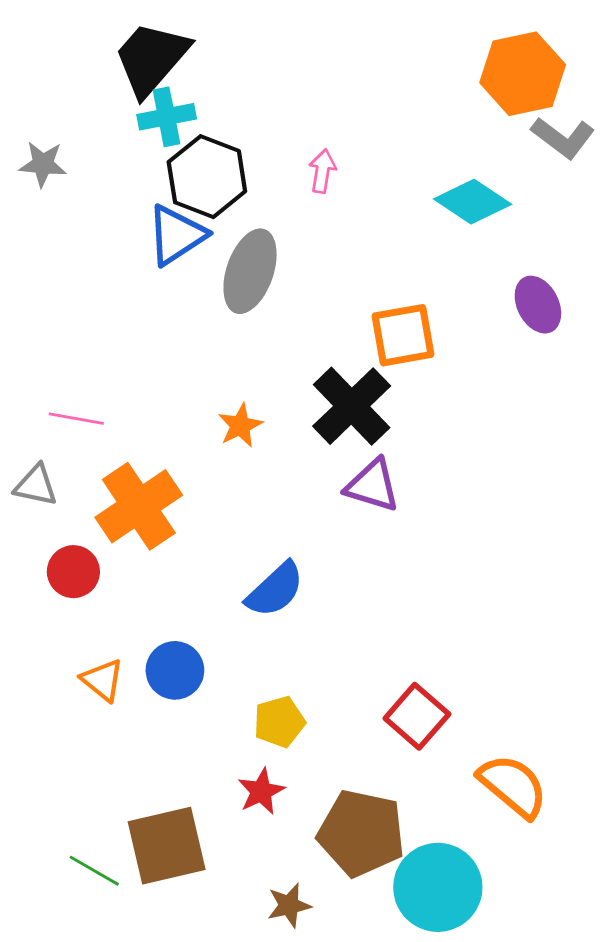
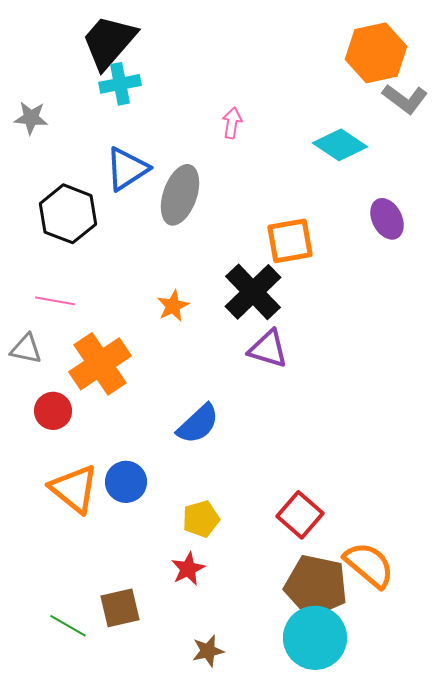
black hexagon: (207, 177) -> (68, 214), moved
orange triangle: (103, 680) -> (74, 489), size x1.6
brown pentagon: (361, 833) -> (316, 586), moved
brown square: (167, 846) -> (120, 608), size x0.7

